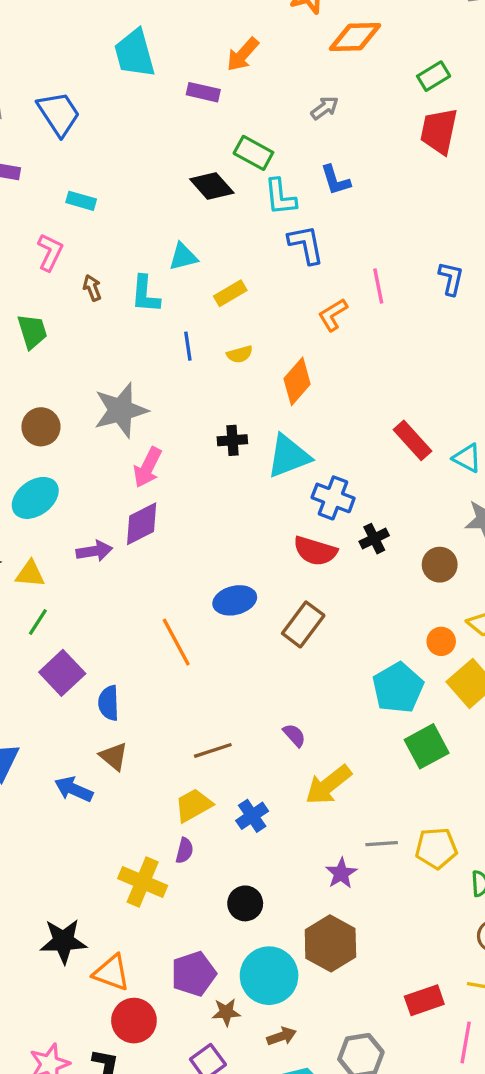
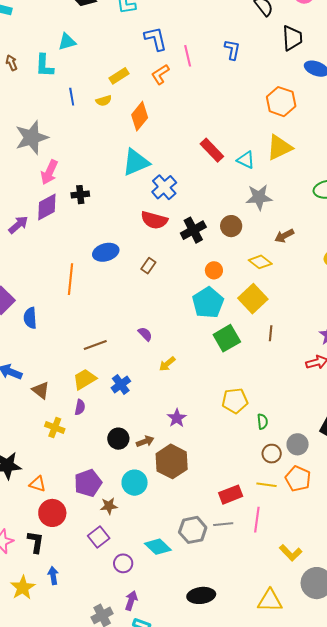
blue L-shape: (306, 244) -> (156, 39), moved
yellow rectangle: (230, 293) -> (119, 76), moved
black cross: (232, 440) -> (80, 195), moved
blue cross: (333, 498) -> (164, 187), turned 30
black cross: (374, 539) -> (193, 230), moved, size x1.4
purple arrow: (94, 551) -> (18, 225), turned -30
brown rectangle: (303, 624) -> (148, 266), size x0.6
orange circle: (441, 641) -> (214, 270), moved
orange line: (176, 642) -> (71, 279), turned 36
brown triangle: (114, 756) -> (41, 390), moved
yellow arrow: (328, 785) -> (167, 364), size x0.6
gray line: (382, 844) -> (223, 524), moved
yellow cross: (143, 882) -> (55, 427), size x0.7
orange triangle: (112, 973) -> (37, 484), size x0.7
cyan circle: (269, 976) -> (135, 483), size x0.7
brown arrow: (282, 1036) -> (145, 441), moved

